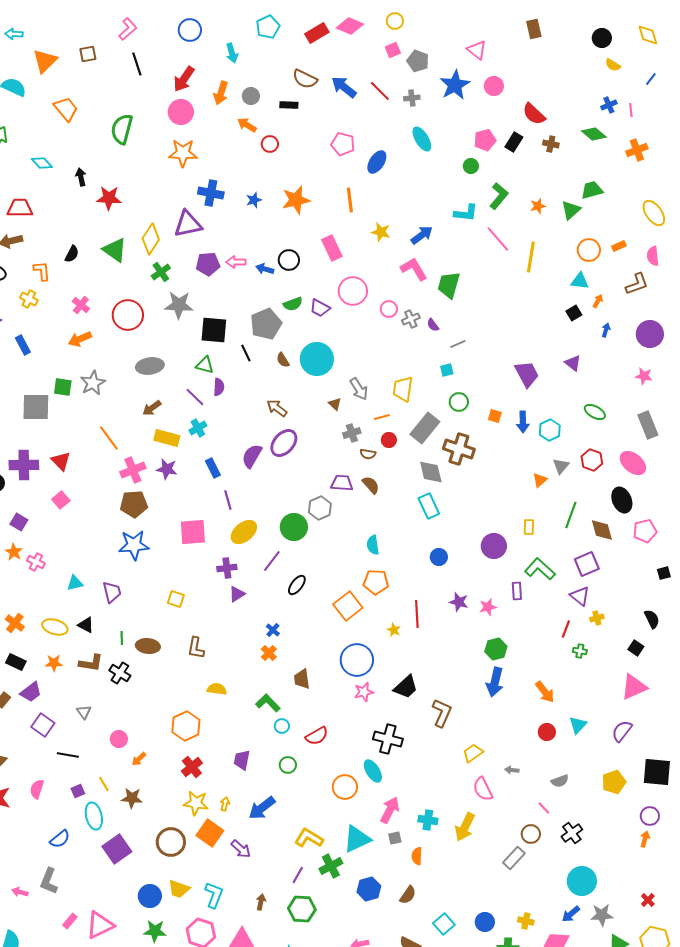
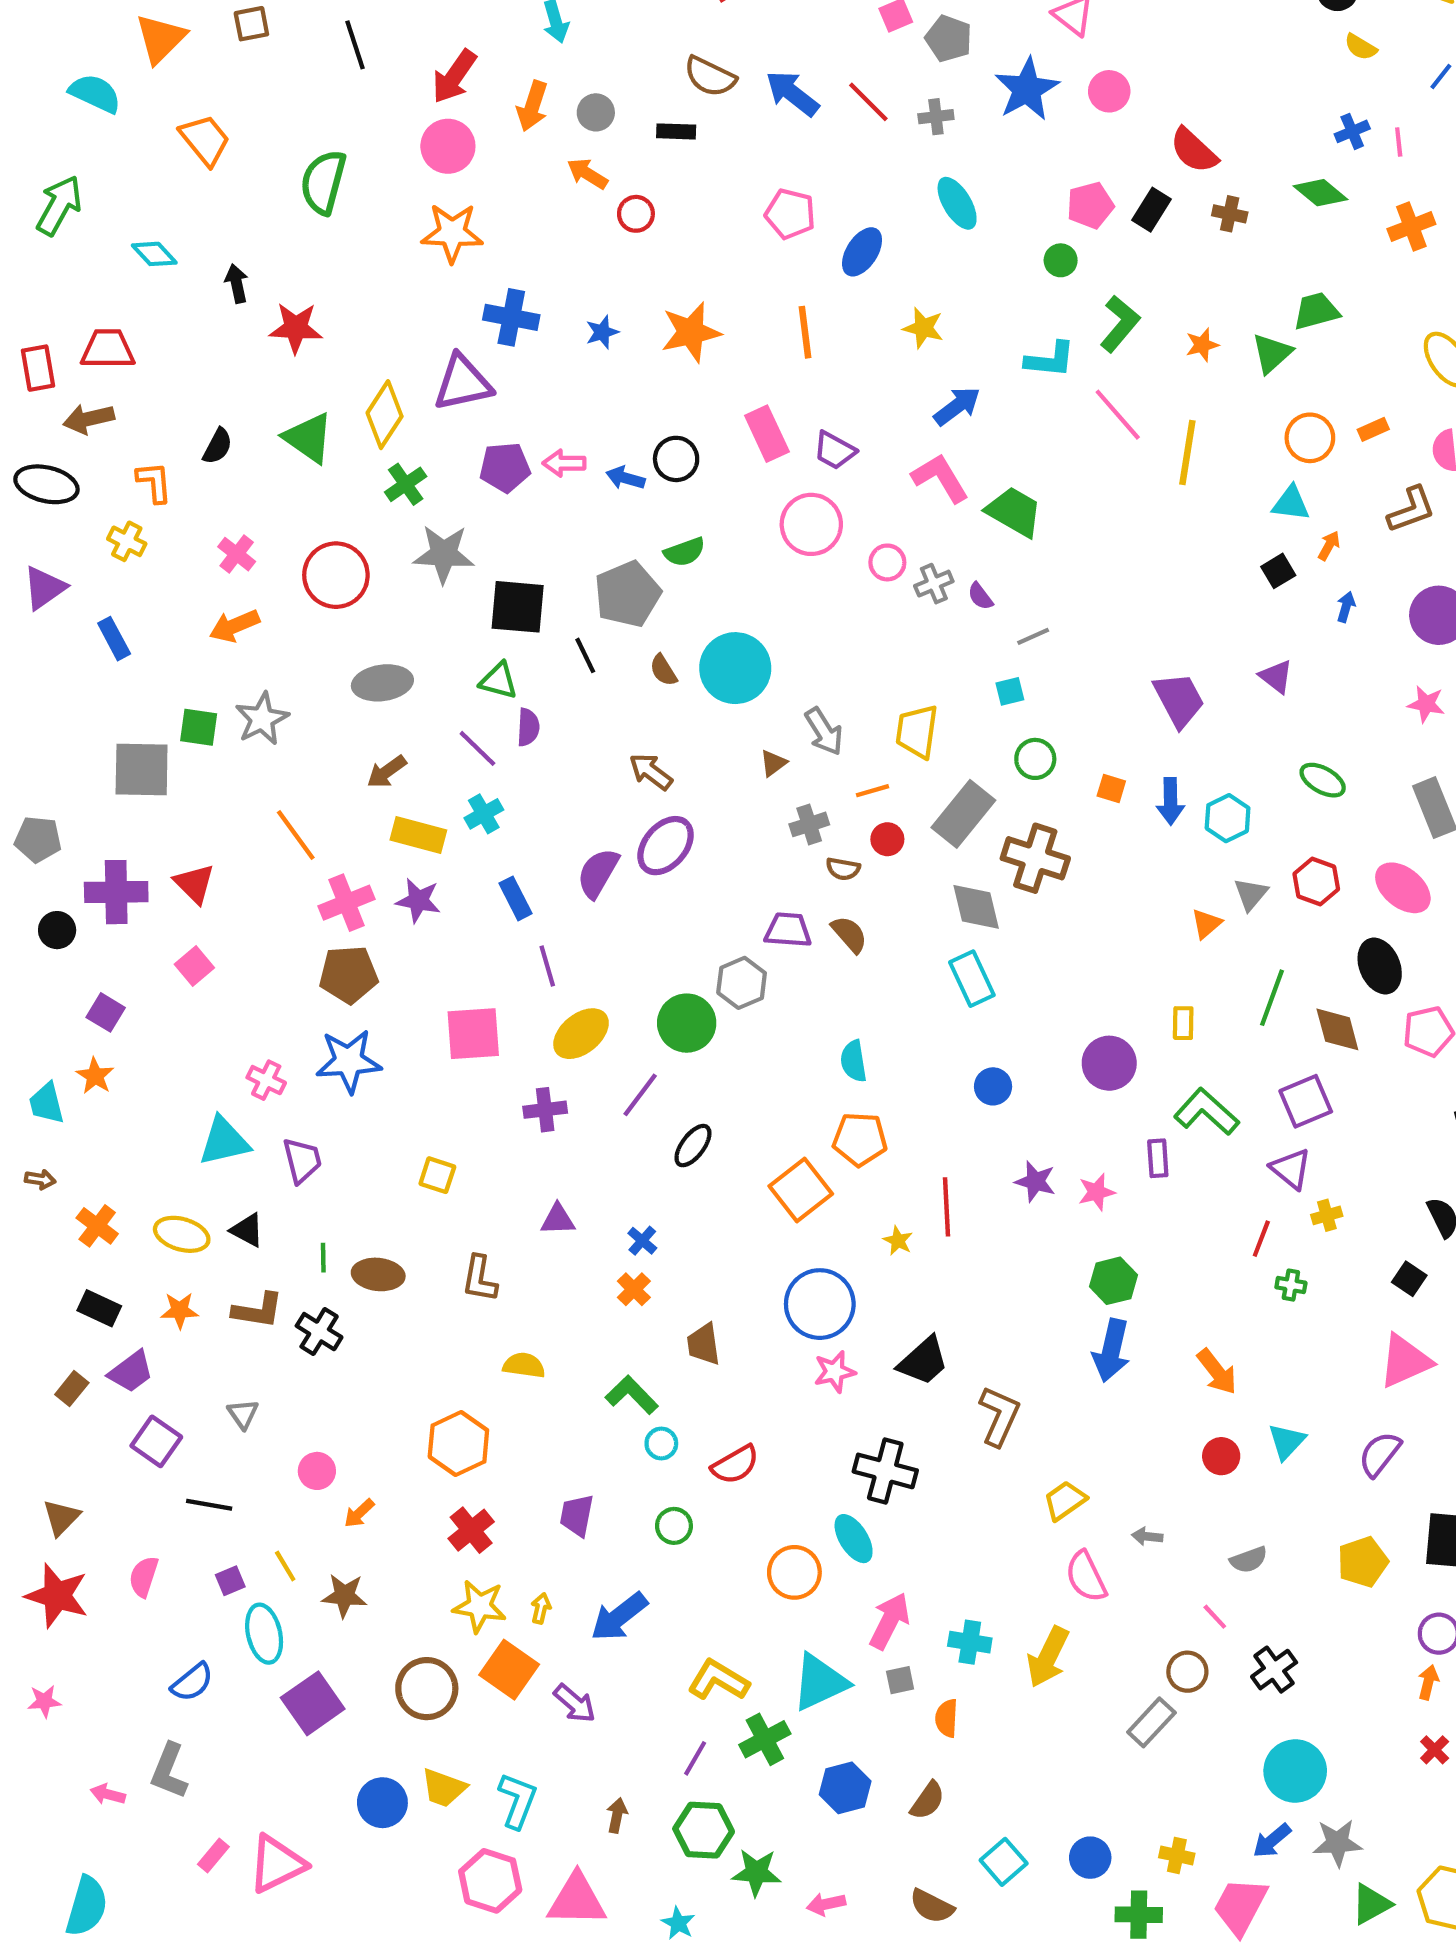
yellow star: (381, 232) -> (923, 328), moved
green trapezoid: (449, 285) -> (1014, 512), turned 104
purple trapezoid: (320, 308) -> (835, 450), moved
brown triangle: (335, 404) -> (773, 763), turned 40
pink cross: (36, 562) -> (266, 1080), moved
cyan triangle: (75, 583) -> (224, 1141), size x1.5
purple triangle: (237, 594) -> (558, 1220), moved, turned 30
red cross: (648, 900) -> (1435, 1750), moved
green star: (155, 931) -> (756, 1872), moved

